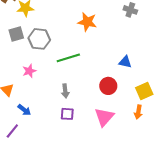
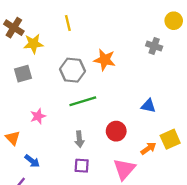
gray hexagon: (39, 39) -> (72, 70), moved
red circle: (108, 86) -> (116, 131), moved
orange arrow: (138, 112) -> (148, 148), moved, turned -136

